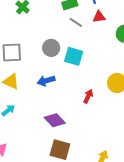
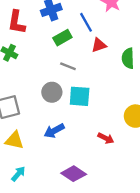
gray line: (76, 22) -> (68, 66), moved
red arrow: (88, 96) -> (106, 138), turned 104

